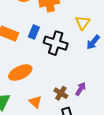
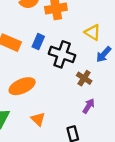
yellow triangle: (83, 23) -> (93, 32), turned -35
brown cross: (61, 93) -> (84, 78), moved

